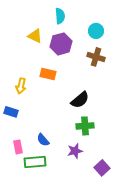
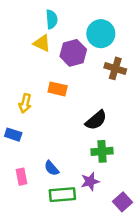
cyan semicircle: (60, 16) -> (52, 19), moved
cyan circle: (96, 31) -> (101, 34), moved, size x1.5
green rectangle: (35, 162) -> (62, 195), moved

